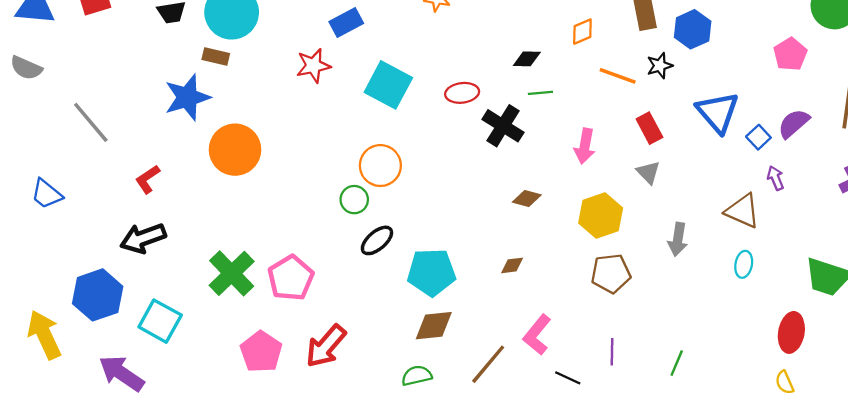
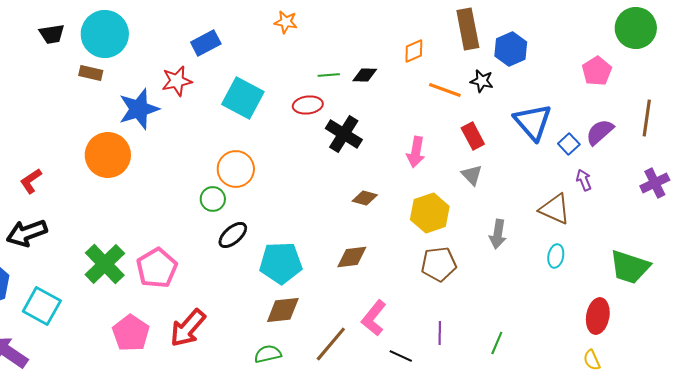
black star: (660, 66) -> (482, 81), turned 30
green line: (540, 93) -> (329, 75), moved
blue star: (187, 97) -> (139, 109), moved
brown diamond: (512, 265) -> (352, 257), size x1.5

